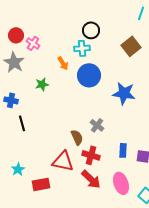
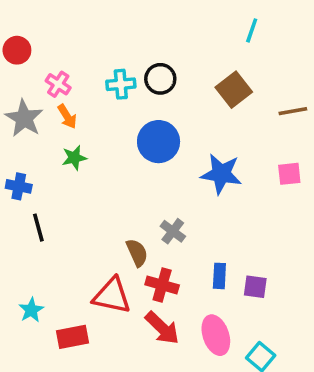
black circle: (91, 30) -> (160, 79), moved
red circle: (16, 35) -> (17, 50), moved
cyan cross: (82, 48) -> (121, 84), moved
orange arrow: (63, 63) -> (67, 116), moved

